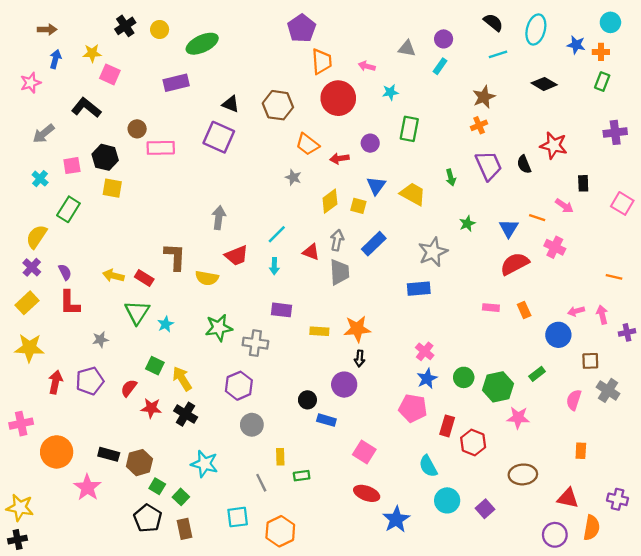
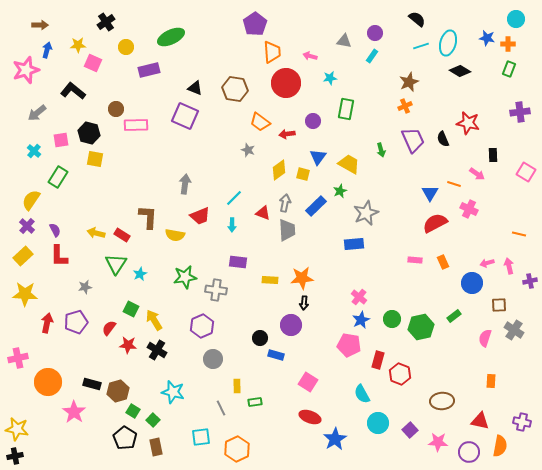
yellow circle: (160, 29) -> (126, 47), moved
cyan ellipse: (536, 29) -> (448, 43), moved
pink star: (31, 83) -> (26, 70), size x1.5
green star: (467, 224) -> (340, 191), moved
pink star: (518, 418) -> (438, 442), moved

